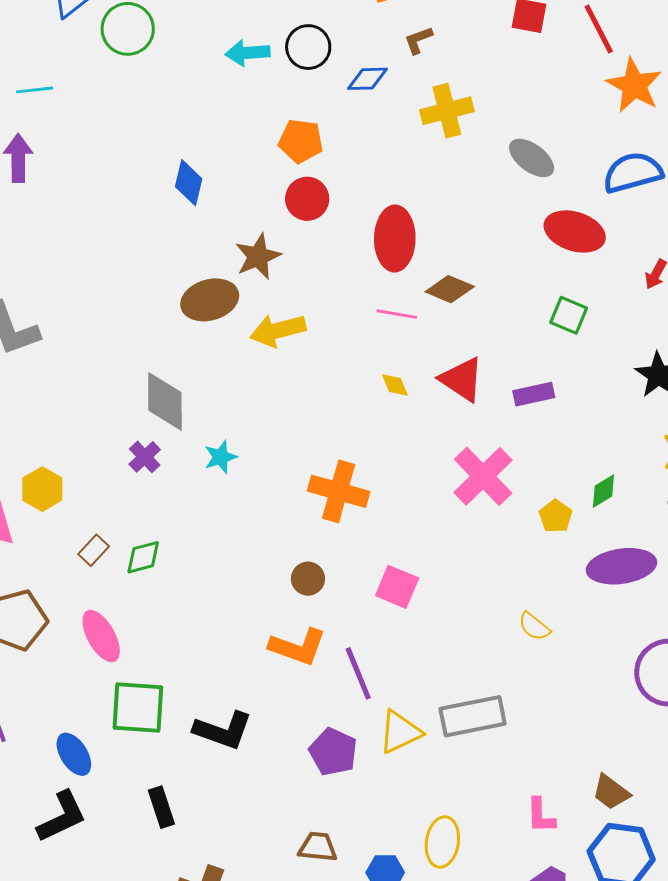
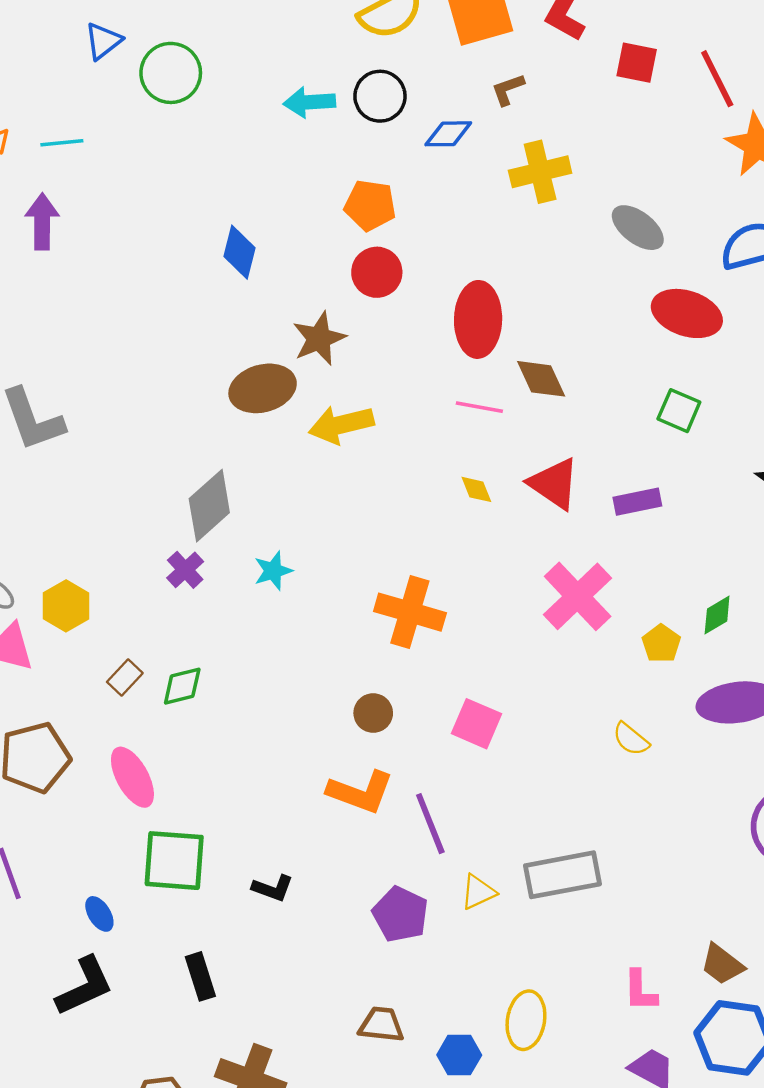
brown diamond: (450, 289) -> (541, 379), turned 42
gray diamond: (165, 401) -> (209, 506), turned 48
yellow semicircle: (534, 626) -> (631, 739), moved
black L-shape: (223, 730) -> (273, 888), size x0.6
yellow triangle: (400, 732) -> (478, 892), size x0.7
blue ellipse: (74, 754) -> (99, 914), size x0.7

